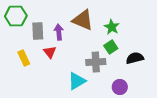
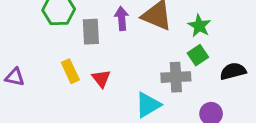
purple arrow: (59, 32) -> (122, 18), moved
red triangle: (50, 52) -> (101, 79), moved

